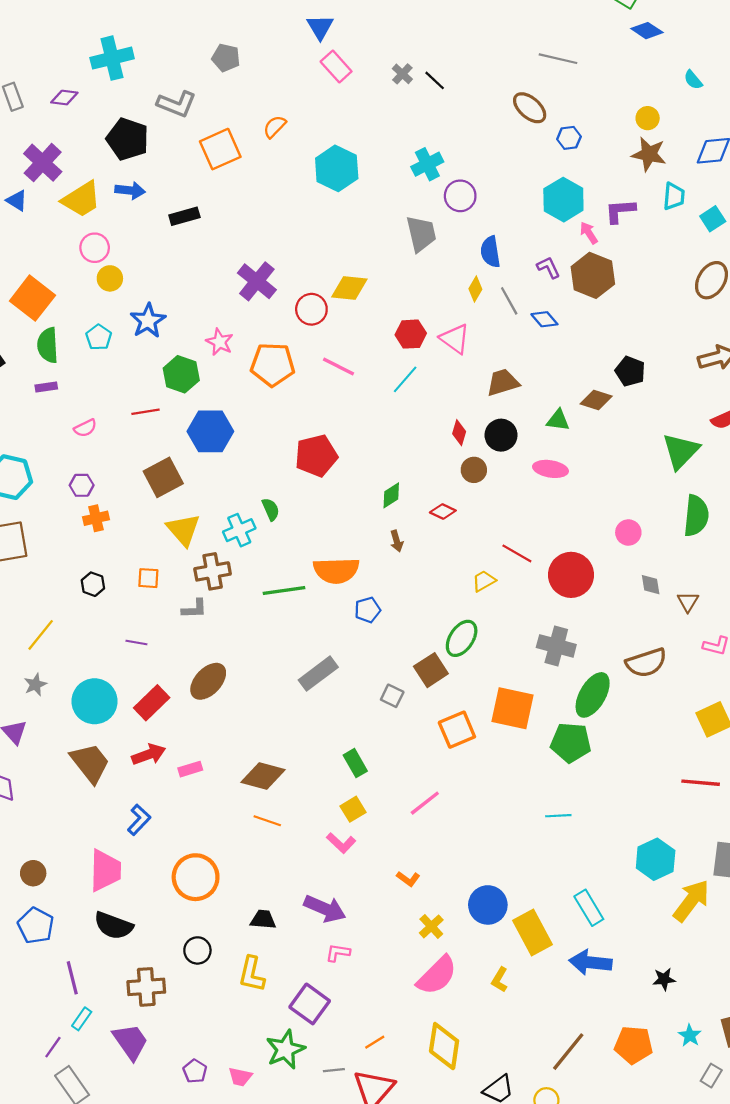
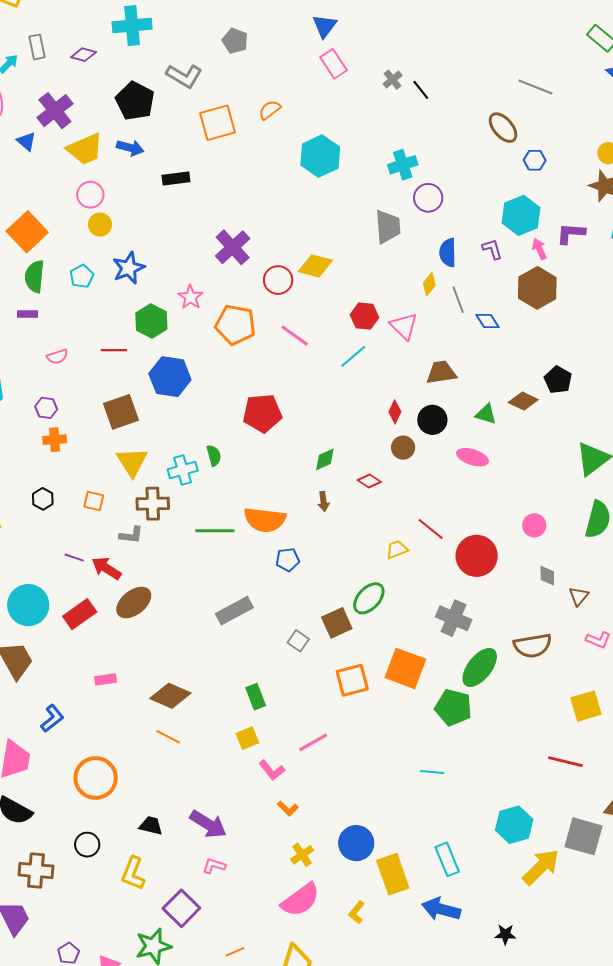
purple L-shape: (548, 267) -> (492, 249), moved
red arrow: (149, 754) -> (106, 568), moved, turned -136
pink L-shape: (341, 843) -> (272, 770), moved

